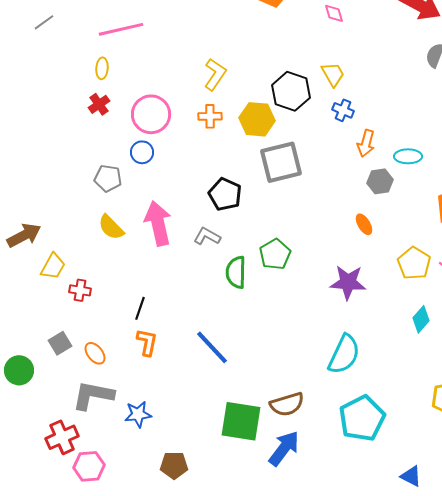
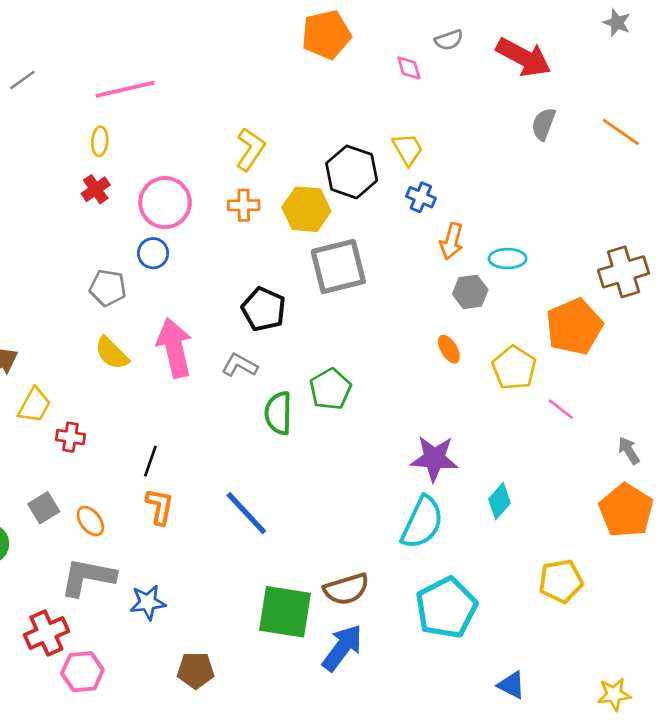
yellow pentagon: (414, 263) -> (514, 368), moved
purple star: (348, 282) -> (434, 458), moved
cyan diamond: (421, 319) -> (500, 501), moved

